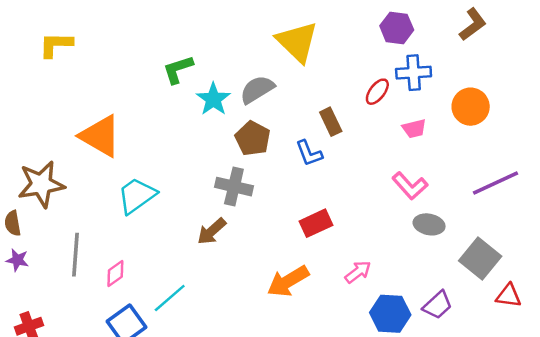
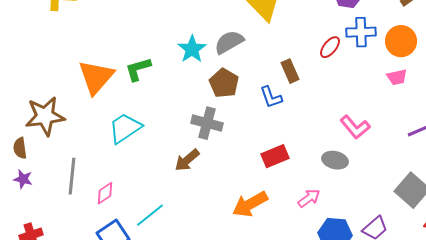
green L-shape: (178, 69) -> (138, 69), moved
orange circle: (471, 107) -> (401, 41), moved
pink trapezoid: (414, 129) -> (397, 77), moved
orange triangle: (100, 136) -> (96, 77), turned 39
gray ellipse: (429, 224) -> (335, 160), moved

